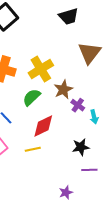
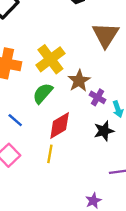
black star: (81, 147) -> (104, 131), moved
yellow line: (33, 149) -> (50, 154), turned -63

